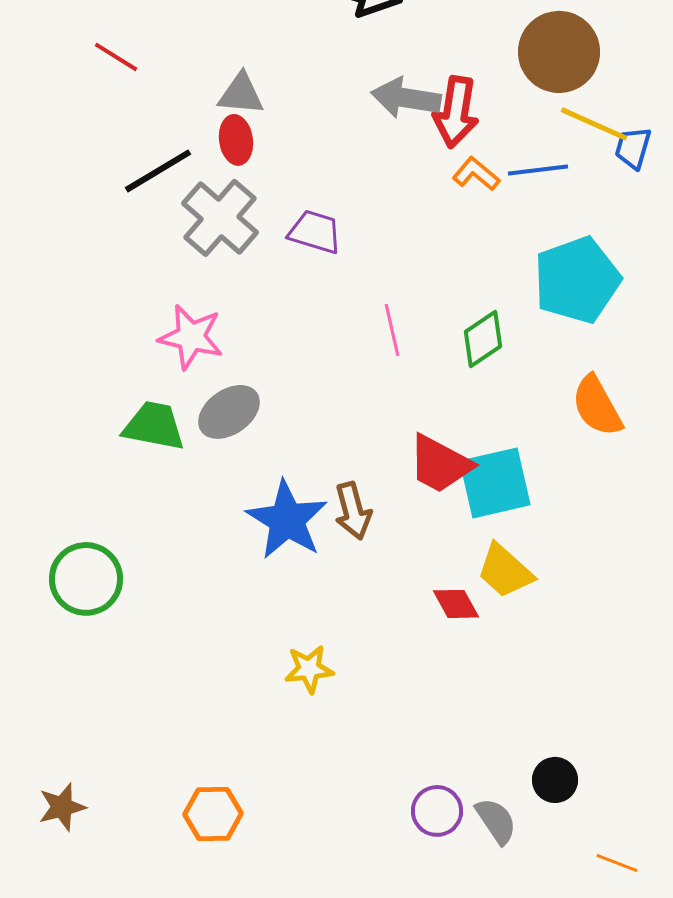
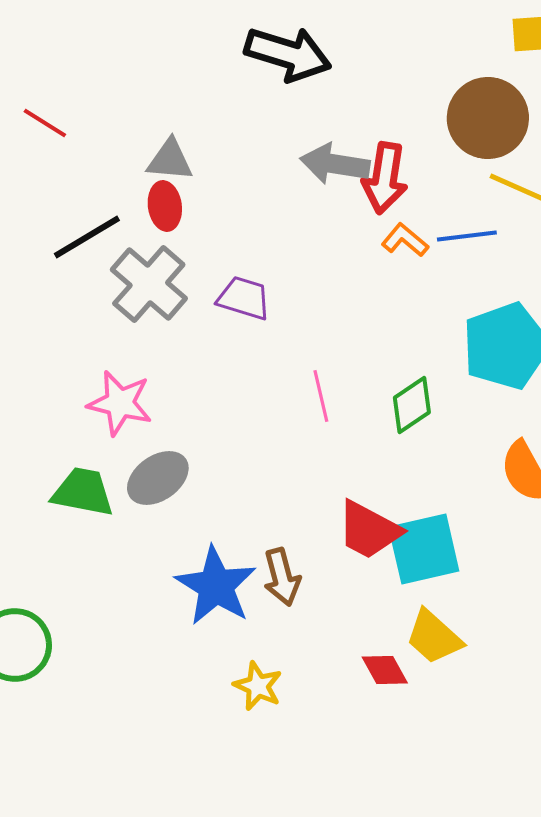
yellow star: (309, 669) -> (258, 686), moved, turned 30

